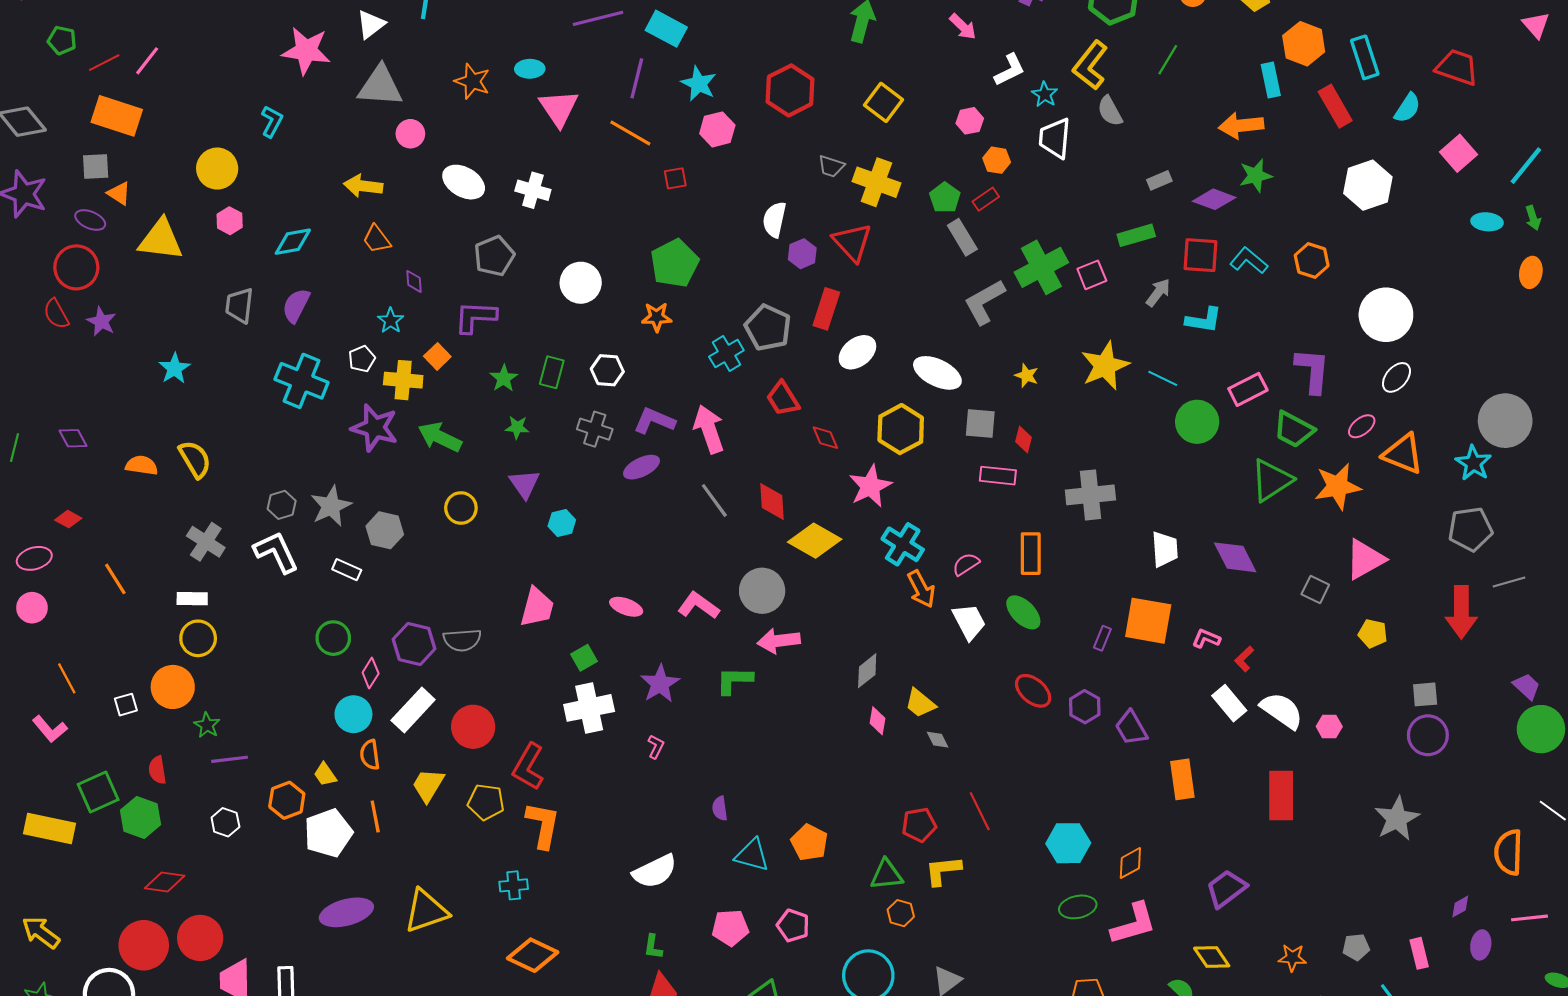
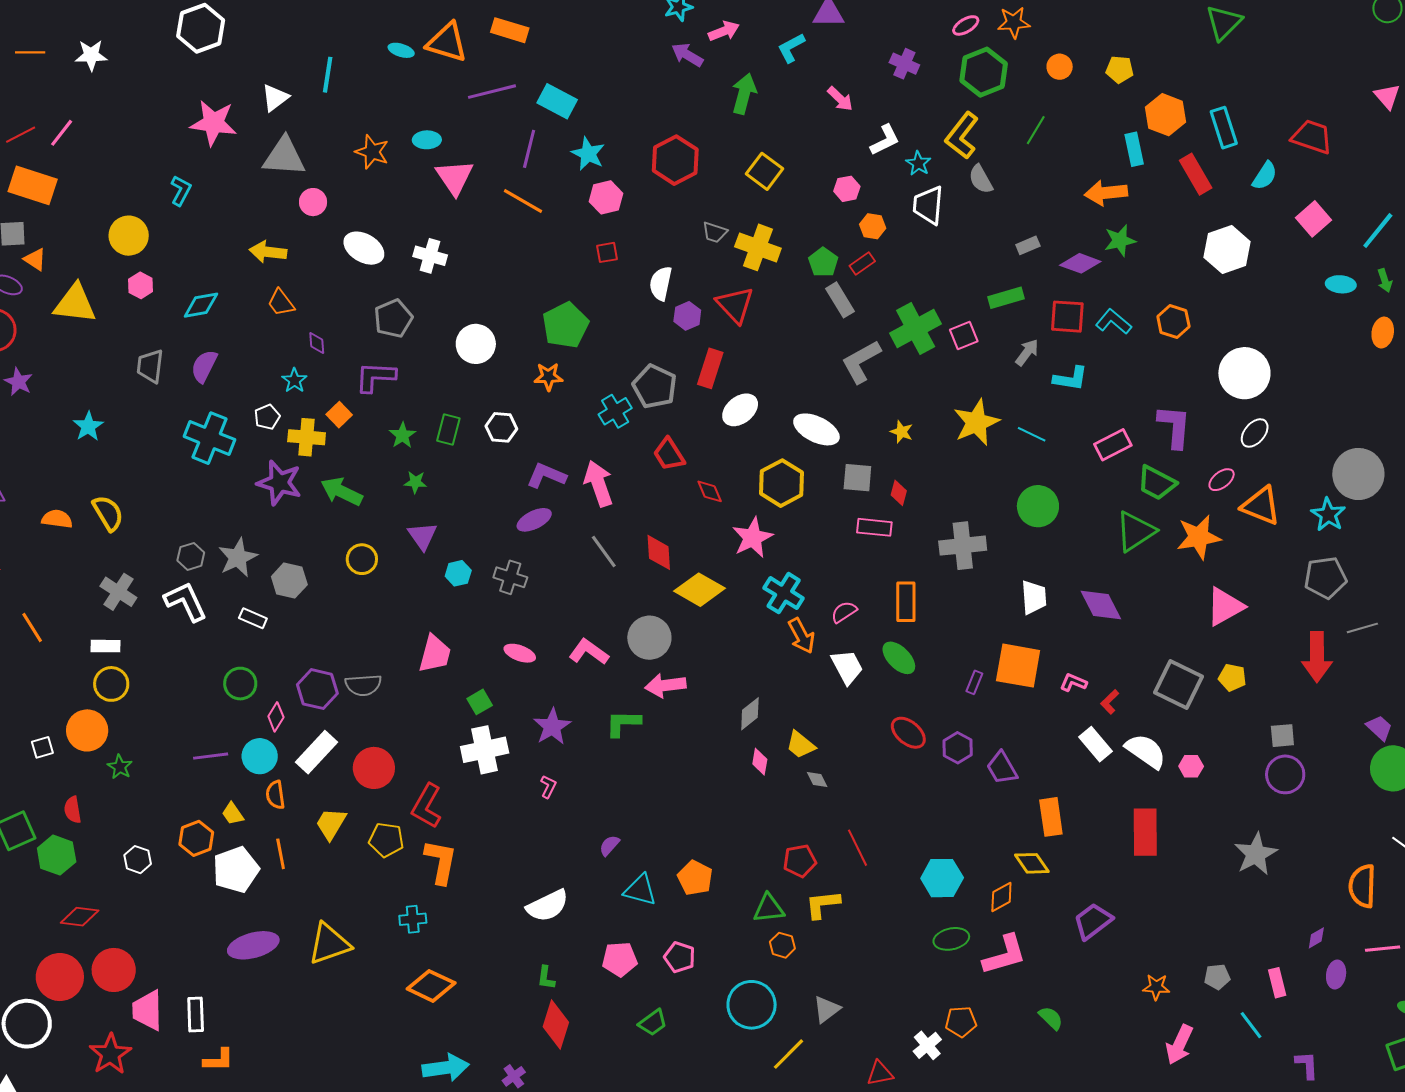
red square: (675, 178) -> (607, 252), moved
green circle: (1197, 422) -> (1038, 506), moved
gray cross: (595, 429) -> (510, 577), moved
gray square: (1315, 589) -> (1178, 684), moved, size x1.8
purple line: (230, 759) -> (211, 756), moved
purple semicircle: (720, 808) -> (609, 845), turned 50
yellow diamond: (1212, 957) -> (1032, 863), moved

